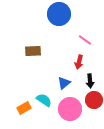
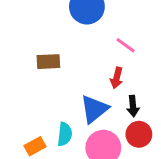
blue triangle: (64, 83) -> (94, 109), size x1.5
cyan semicircle: (44, 100) -> (65, 134), turned 63

